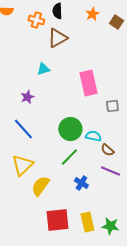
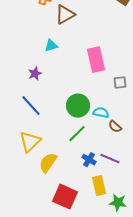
purple line: (110, 171) -> (110, 159), moved
red square: (57, 220) -> (65, 197), turned 30
yellow rectangle: (87, 222) -> (99, 186), moved

